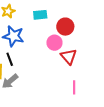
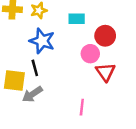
pink line: (74, 87) -> (82, 107), moved

